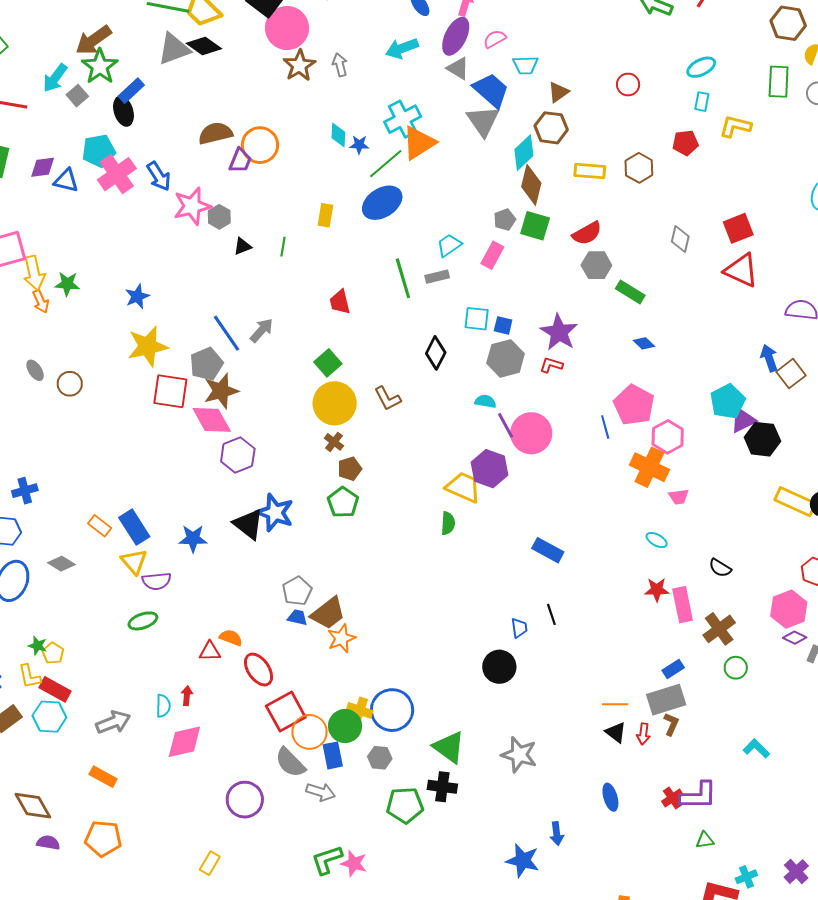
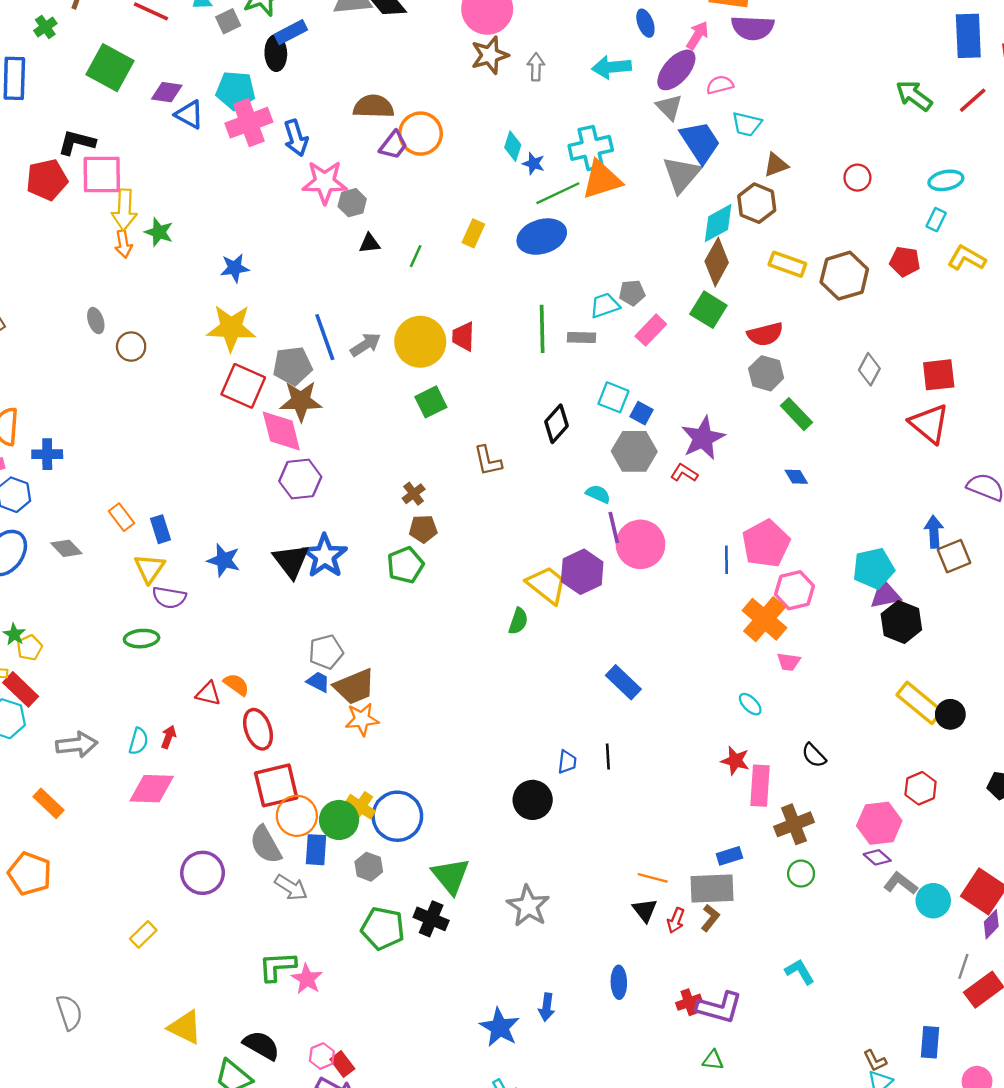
brown hexagon: (639, 168) -> (844, 276), size x1.4
gray pentagon: (505, 220) -> (632, 293), moved
yellow circle: (335, 403) -> (420, 342), moved
blue rectangle: (134, 527) -> (161, 529), size x0.7

